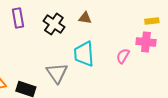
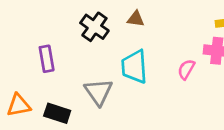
purple rectangle: (18, 18) -> (47, 59), moved

